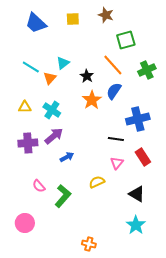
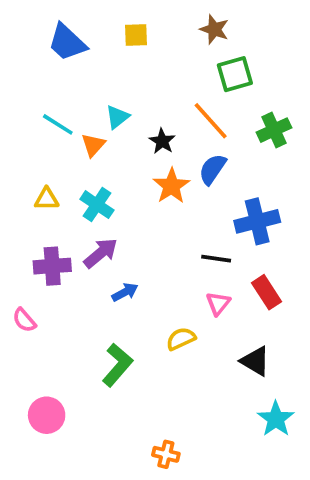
brown star: (106, 15) -> (214, 29), moved
pink semicircle: (39, 186) -> (24, 320), moved
cyan star: (136, 225) -> (276, 419), moved

